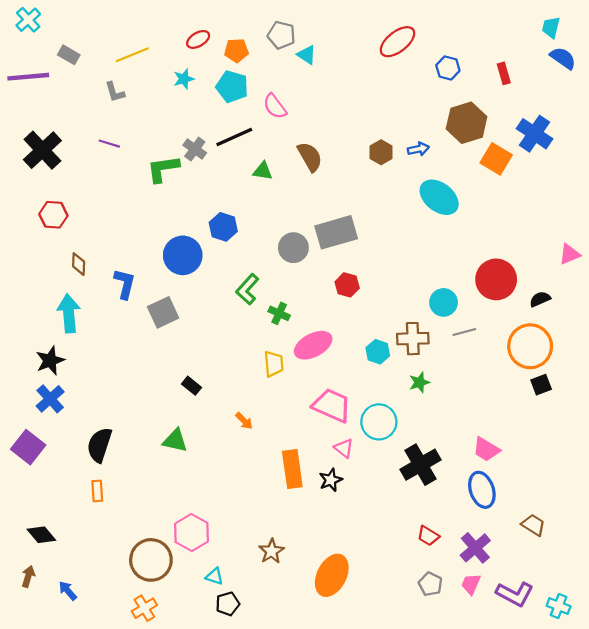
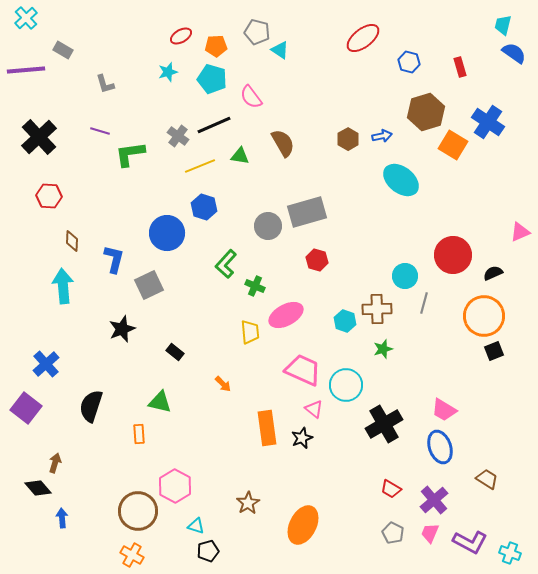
yellow line: (132, 55) -> (200, 166), moved
green L-shape: (163, 169) -> (130, 154), moved
gray line: (464, 332) -> (424, 303), turned -60
black star: (50, 361) -> (122, 329), moved
orange rectangle: (97, 491) -> (139, 434), moved
brown arrow: (28, 576) -> (55, 463), moved
blue arrow: (68, 591) -> (62, 518), moved, turned 36
orange cross: (144, 608) -> (132, 555), turned -30

